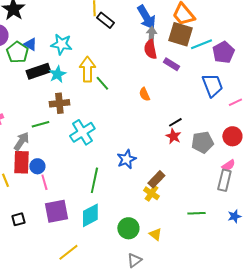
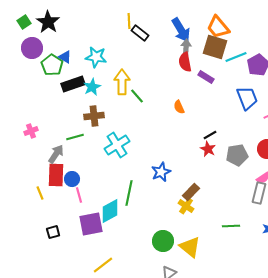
cyan diamond: (90, 215) -> (110, 211), moved
yellow triangle: (155, 234) -> (190, 247), size x1.6

